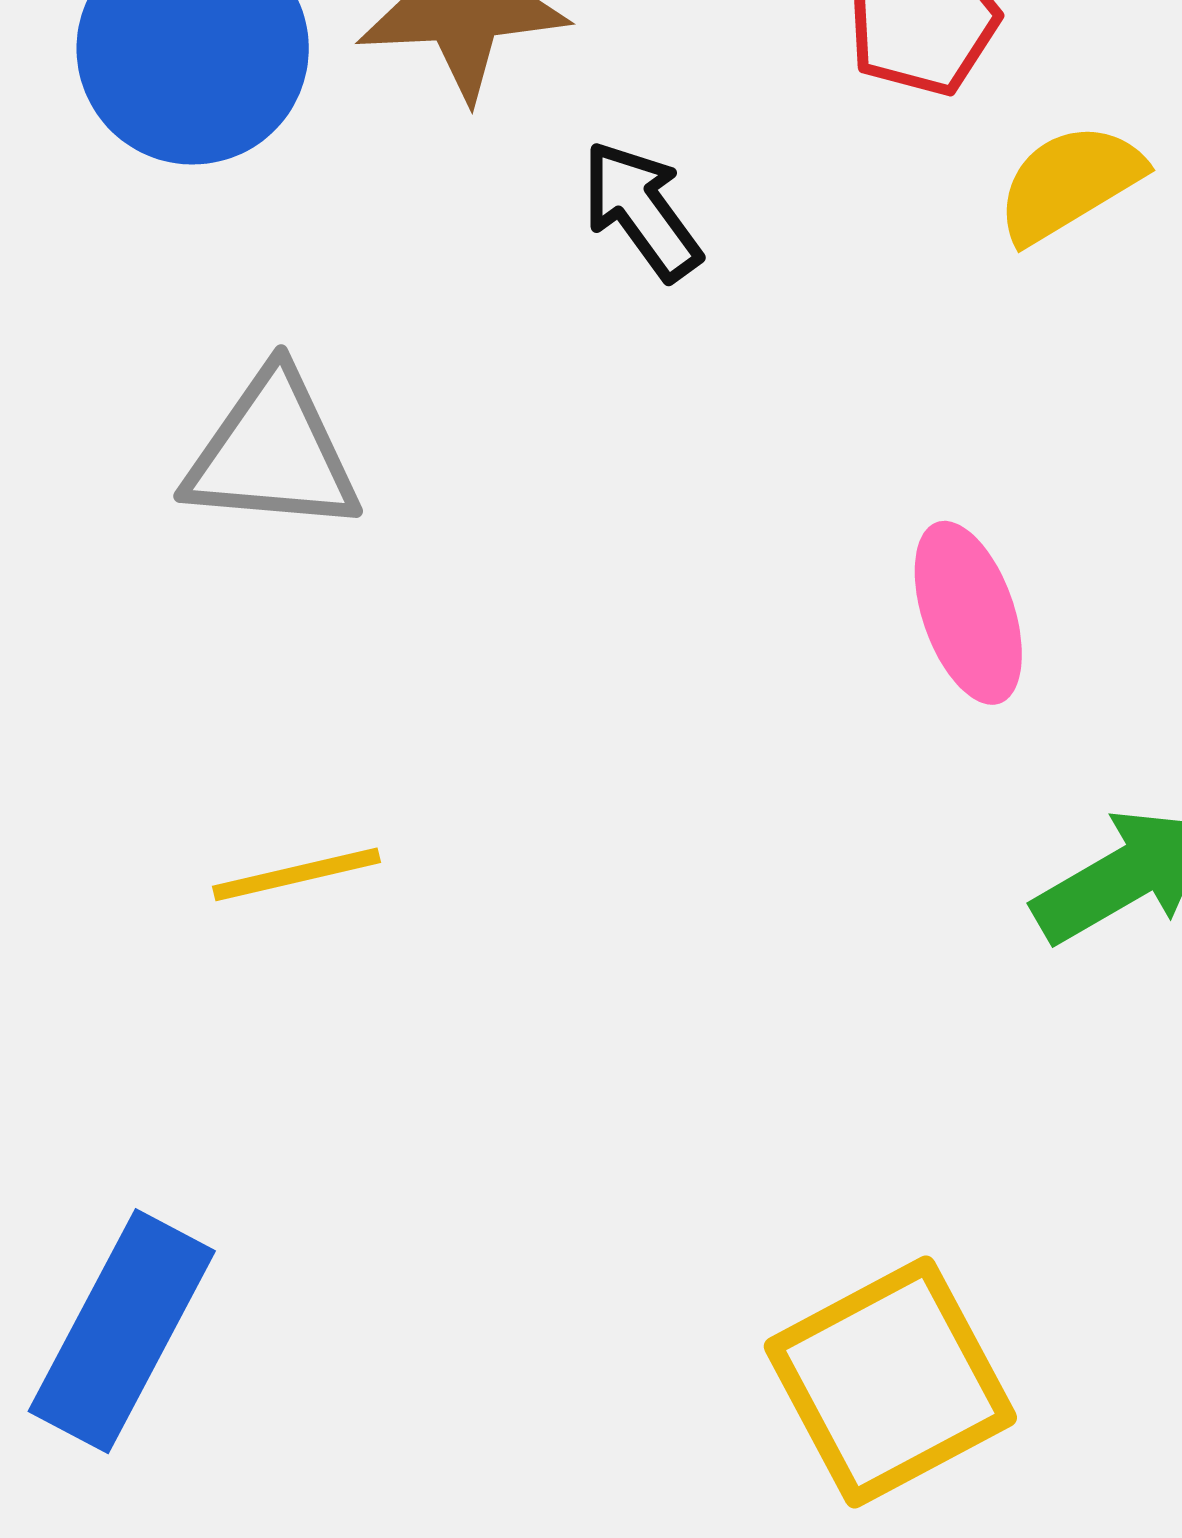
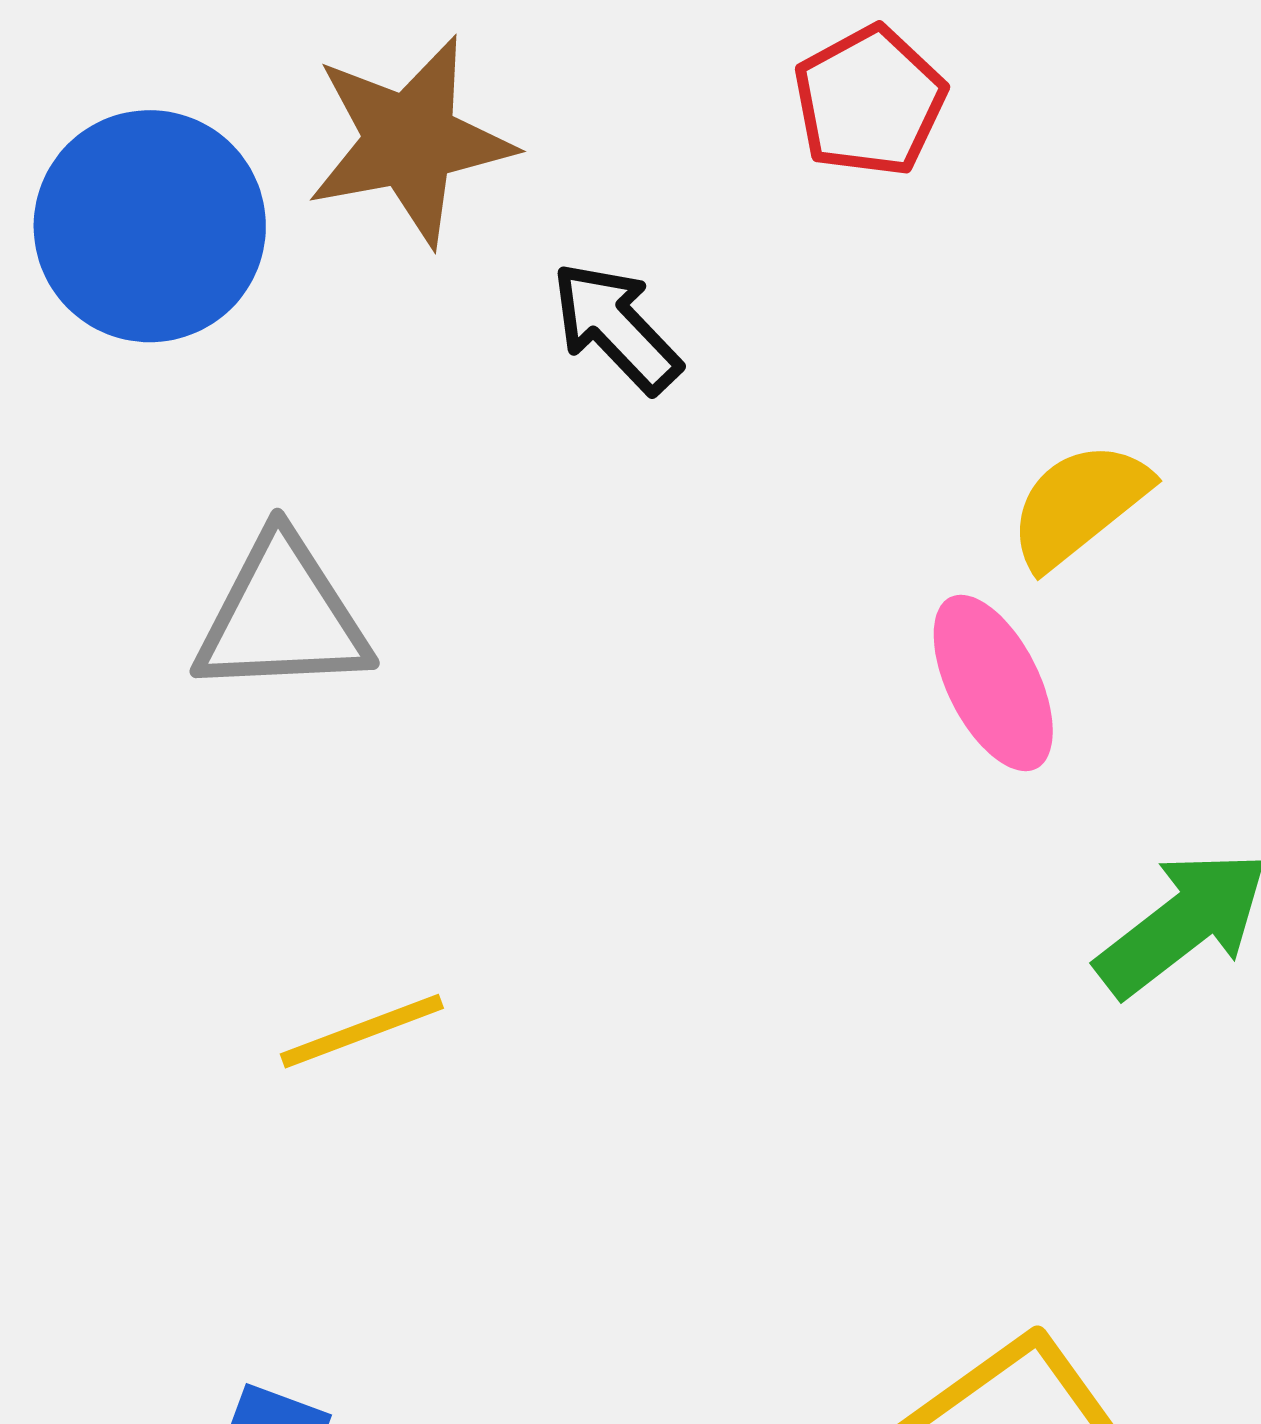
yellow semicircle: (1069, 183) -> (1079, 505), moved

